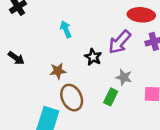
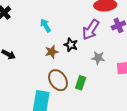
brown star: (58, 71) -> (52, 52), moved
green rectangle: (111, 97) -> (81, 83), moved

